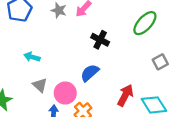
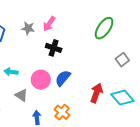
black cross: (100, 40) -> (54, 48), moved
pink circle: (65, 93) -> (41, 80), moved

